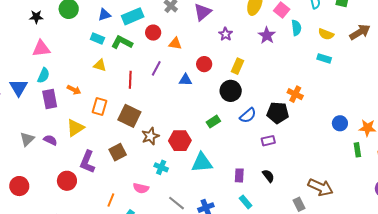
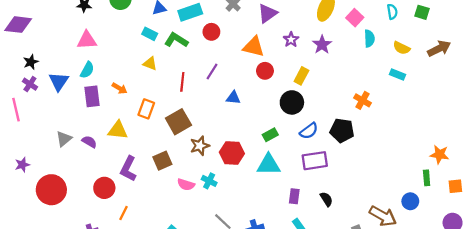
purple star: (267, 35) -> (322, 45), moved
orange triangle: (175, 44) -> (254, 47), moved, size x1.5
blue triangle: (185, 80) -> (233, 98), moved
orange cross: (295, 94) -> (363, 100), moved
brown square: (129, 116) -> (178, 122), turned 30
blue circle: (340, 123) -> (410, 201), moved
yellow triangle: (75, 128) -> (118, 130), turned 36
purple rectangle: (268, 141) -> (315, 161), moved, size x1.6
cyan triangle: (202, 163) -> (268, 165), moved
red circle: (19, 186) -> (51, 190), size x1.4
pink semicircle: (141, 188) -> (186, 185), moved
orange line: (111, 200) -> (123, 213), moved

